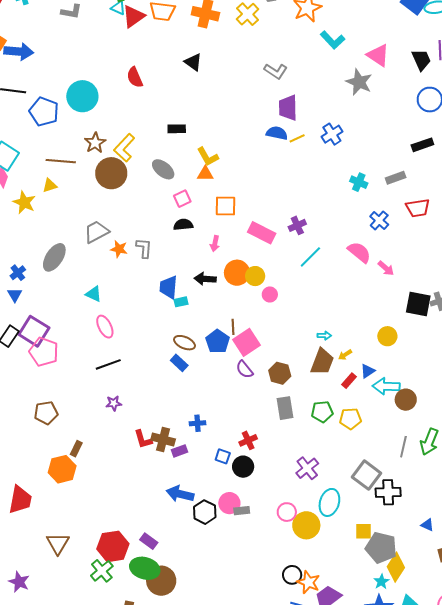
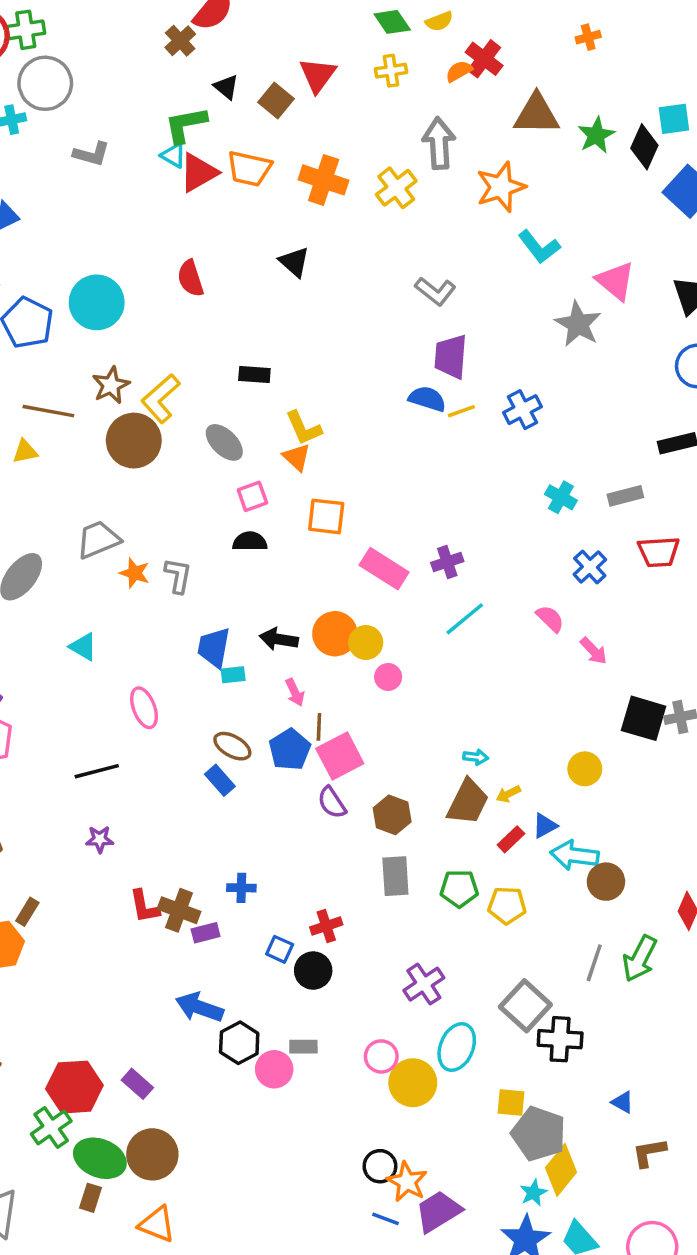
orange triangle: (205, 174) -> (297, 457), turned 36
pink arrow: (215, 243) -> (295, 692), moved, turned -42
pink semicircle: (359, 252) -> (550, 619), size x0.7
pink ellipse: (105, 327) -> (144, 708), moved
pink circle: (229, 503) -> (274, 1069), moved
green ellipse: (145, 568) -> (100, 1158), moved

